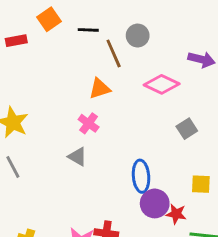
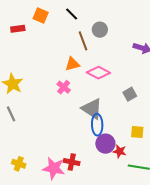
orange square: (49, 19) -> (41, 15), turned -35
black line: (88, 30) -> (72, 14), moved, turned 40
pink diamond: (162, 84) -> (98, 73), moved
gray triangle: (77, 157) -> (92, 109), moved, size x1.6

